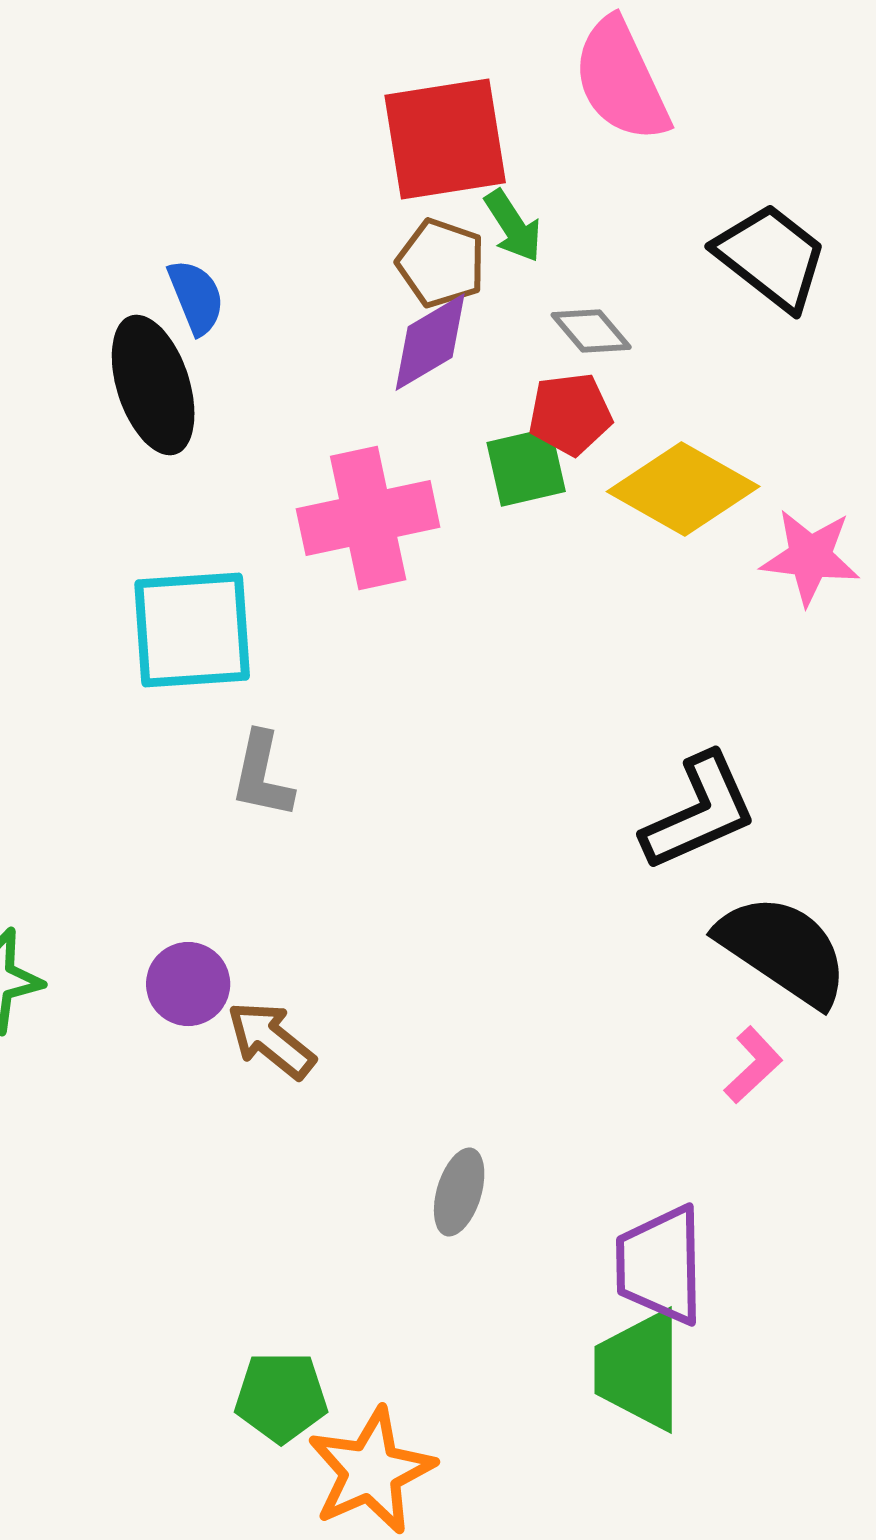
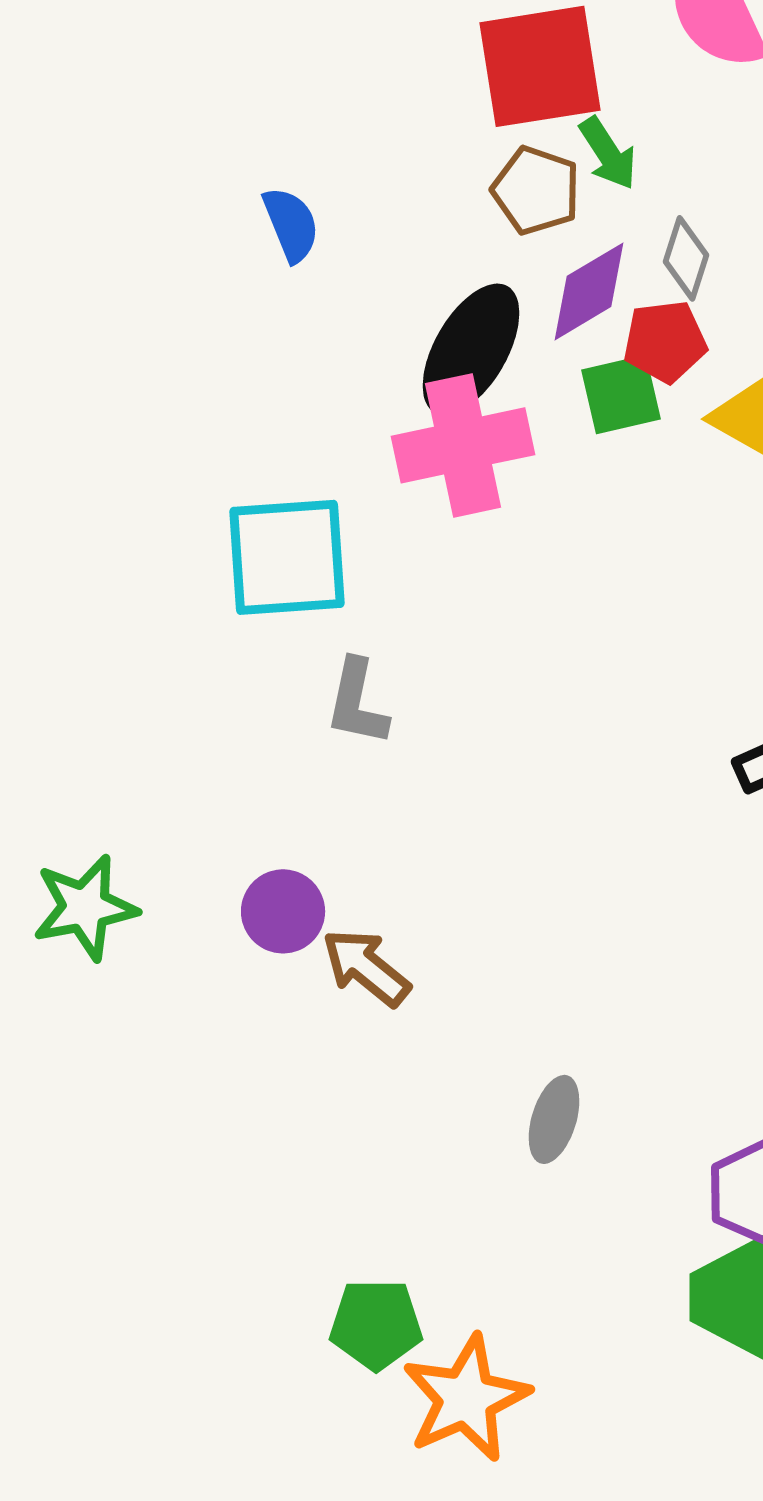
gray diamond: (591, 331) -> (686, 258), turned 58
purple diamond: (430, 342) -> (589, 291), moved
black ellipse: (153, 385) -> (471, 349), moved, turned 48

